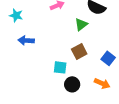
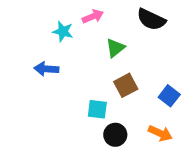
cyan star: (16, 15) -> (63, 31), moved
green triangle: (81, 24) -> (115, 48), moved

